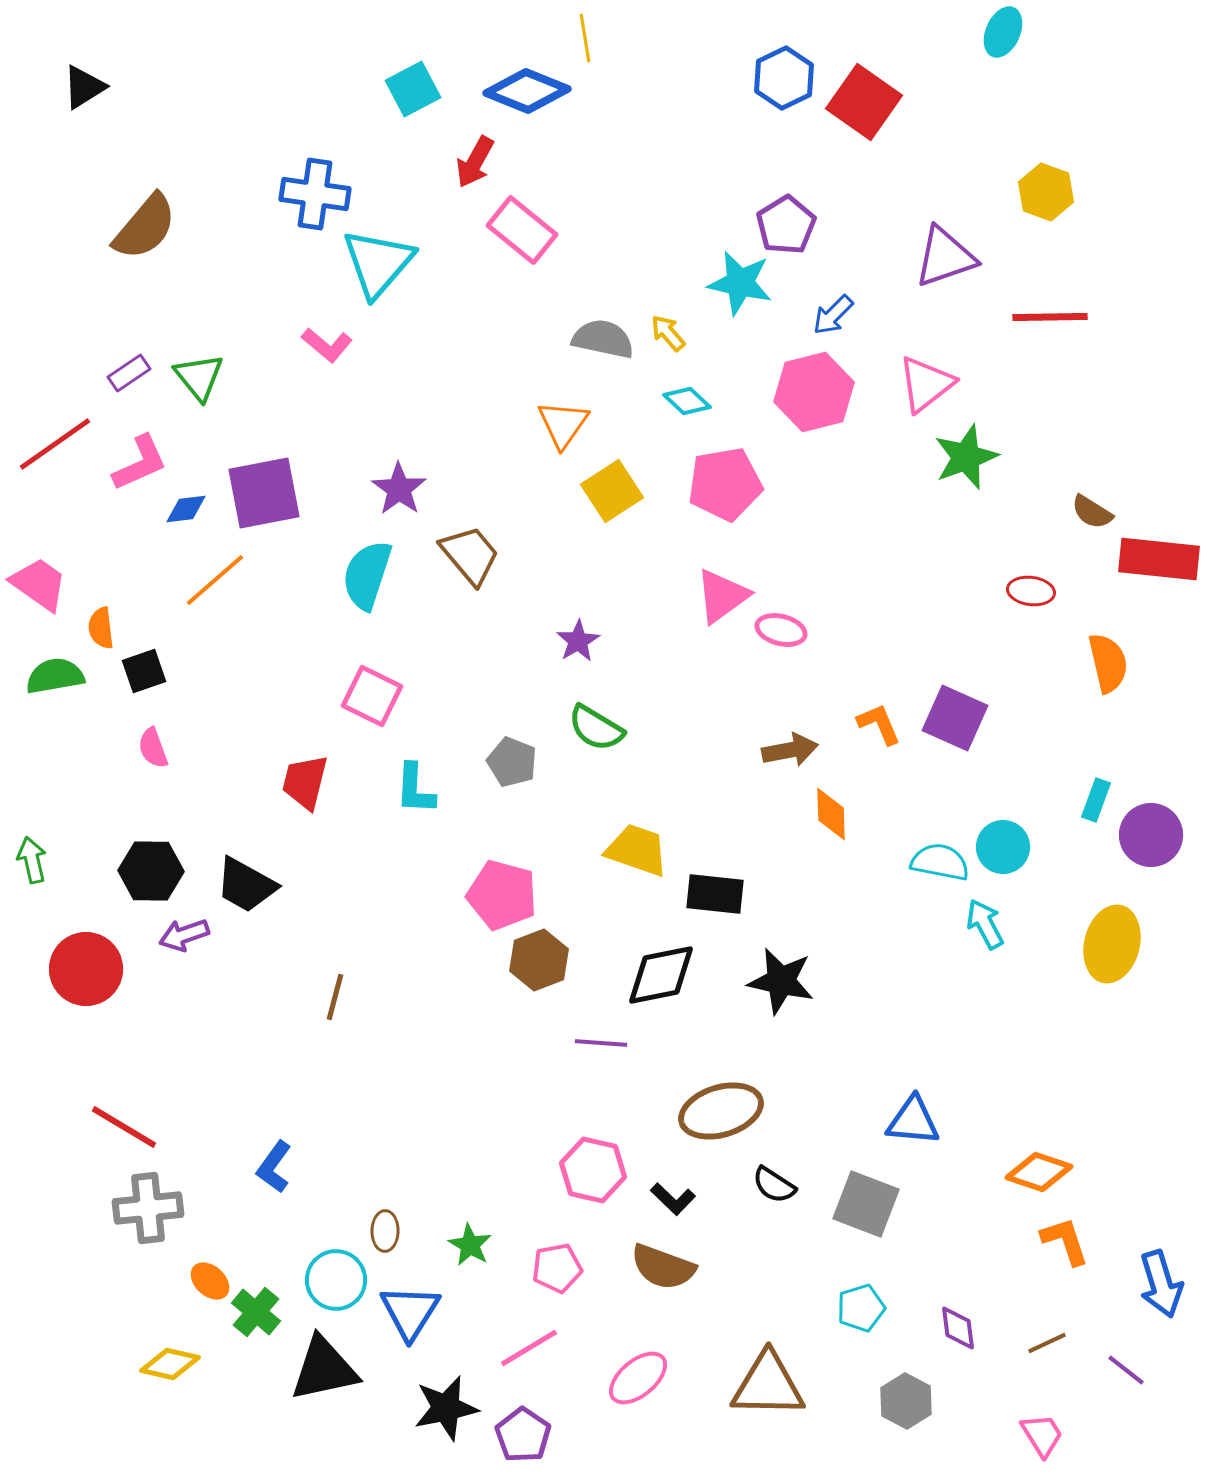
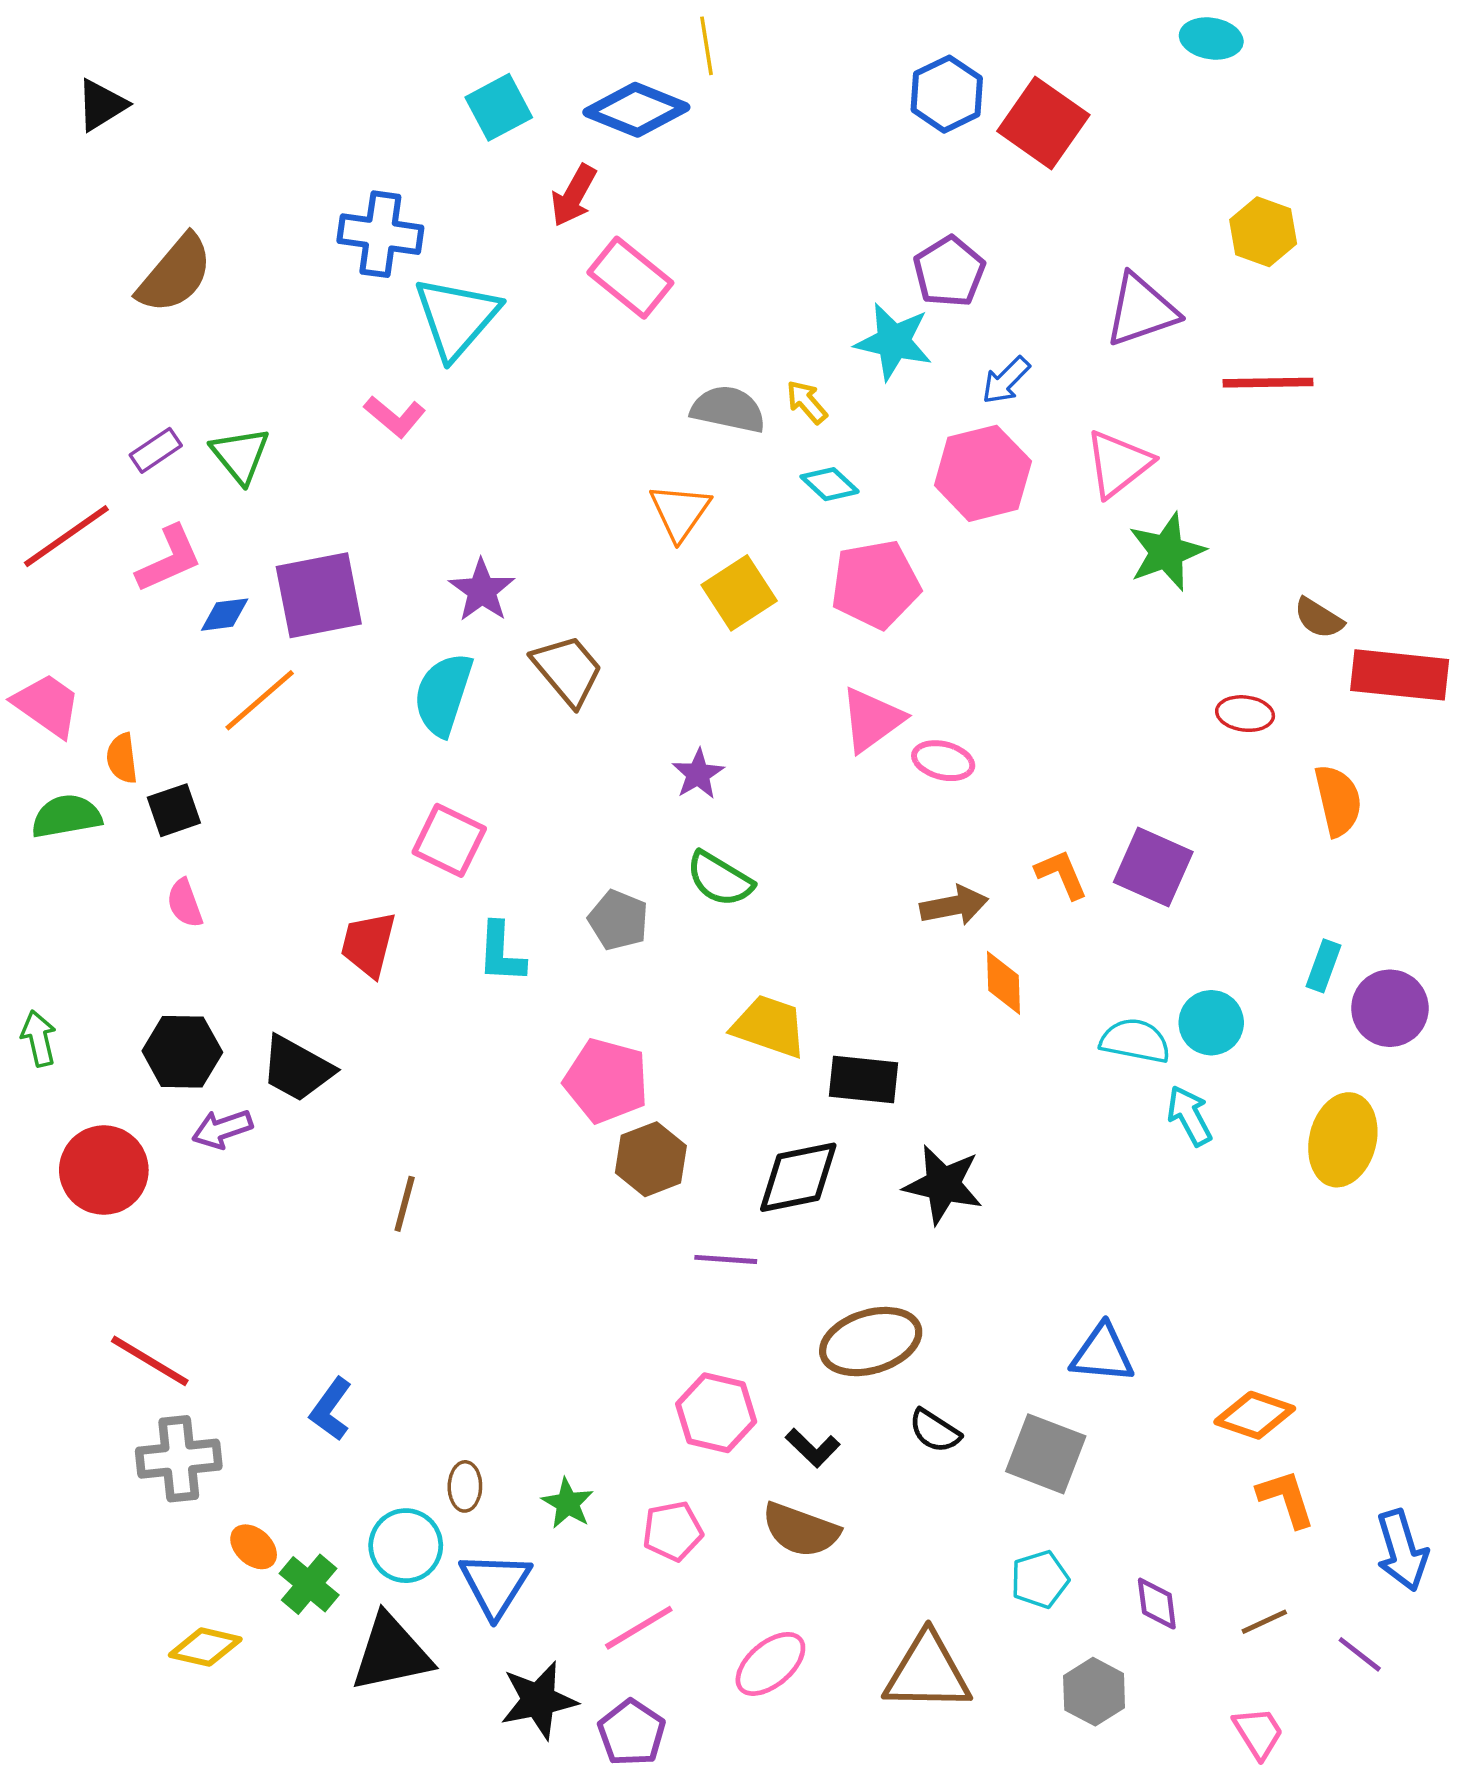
cyan ellipse: (1003, 32) -> (1211, 39), turned 75

